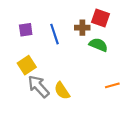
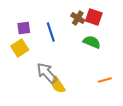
brown cross: (82, 28) -> (78, 18), moved, turned 32
yellow square: (27, 65) -> (20, 48), moved
gray arrow: (38, 86) -> (47, 73), moved

